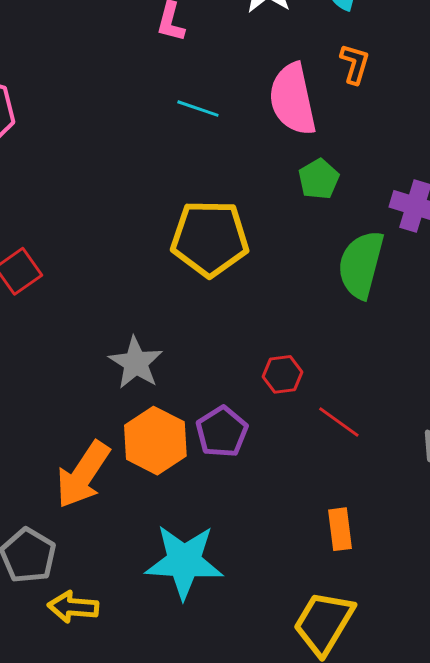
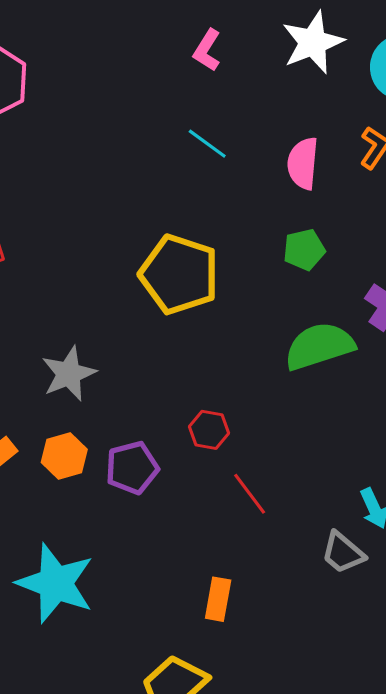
pink semicircle: (293, 99) -> (303, 163), size x0.7
green semicircle: (361, 264) -> (319, 346), turned 40
orange hexagon: (155, 441) -> (64, 456), size x0.7

